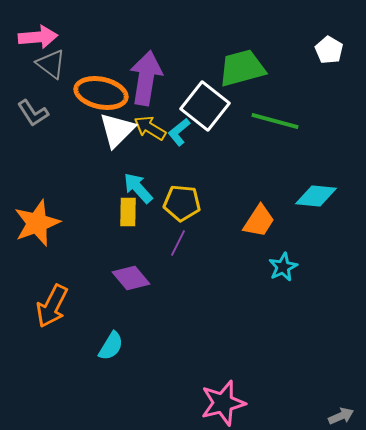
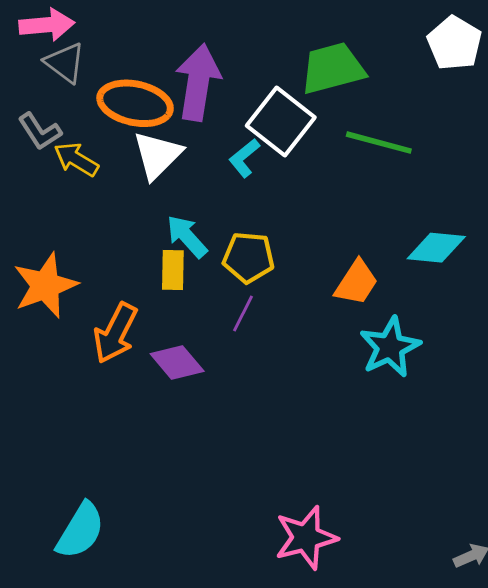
white pentagon: (329, 50) -> (454, 43), size x1.4
yellow arrow: (150, 128) -> (76, 159), moved
cyan star: (283, 267) -> (390, 347), size x1.5
orange arrow: (52, 306) -> (115, 333), moved
cyan semicircle: (111, 346) -> (80, 531), moved, size x1.4

